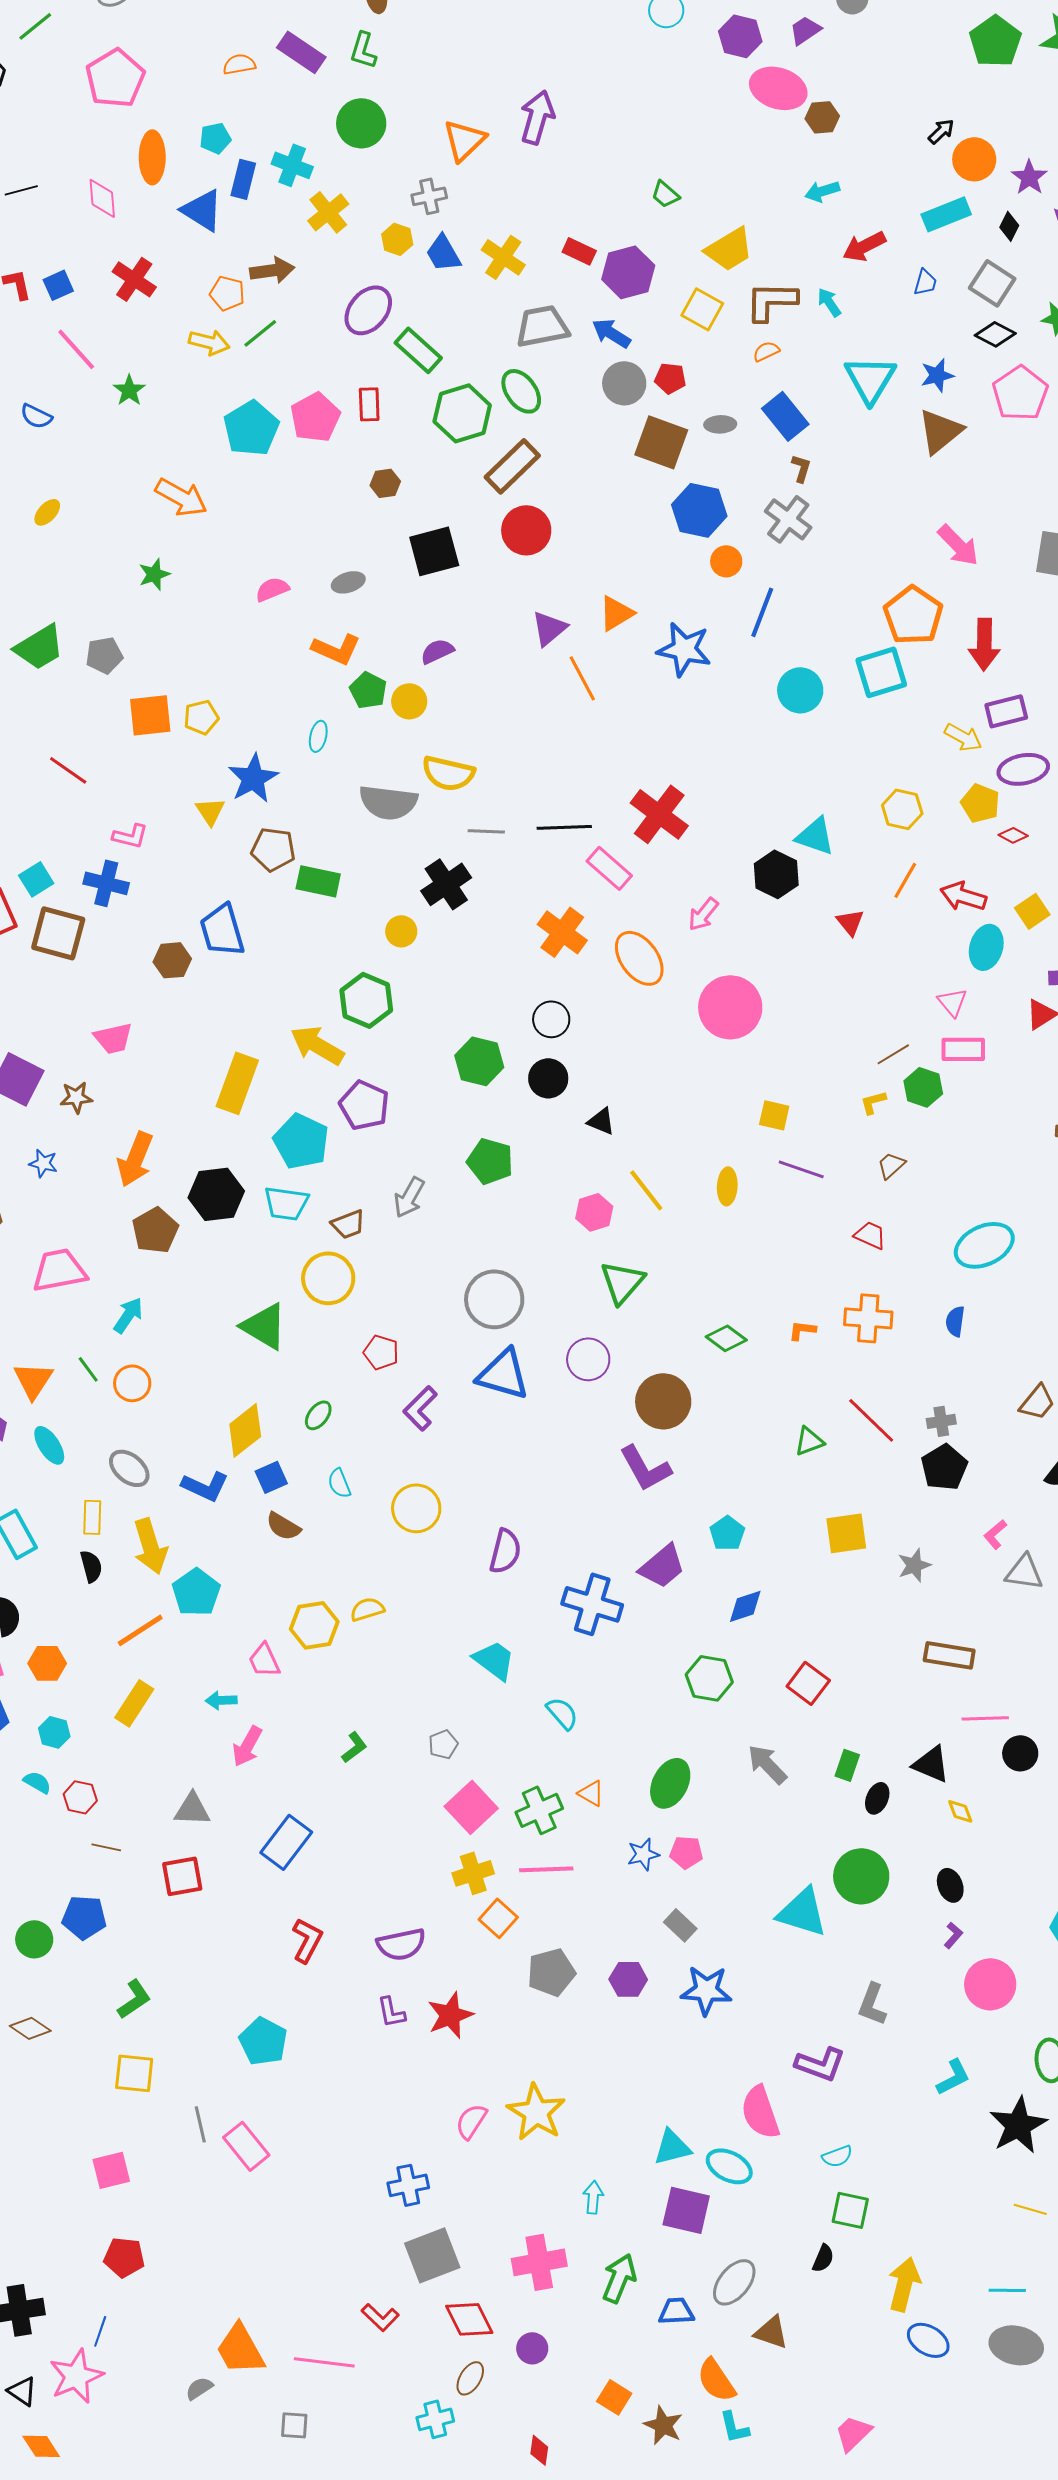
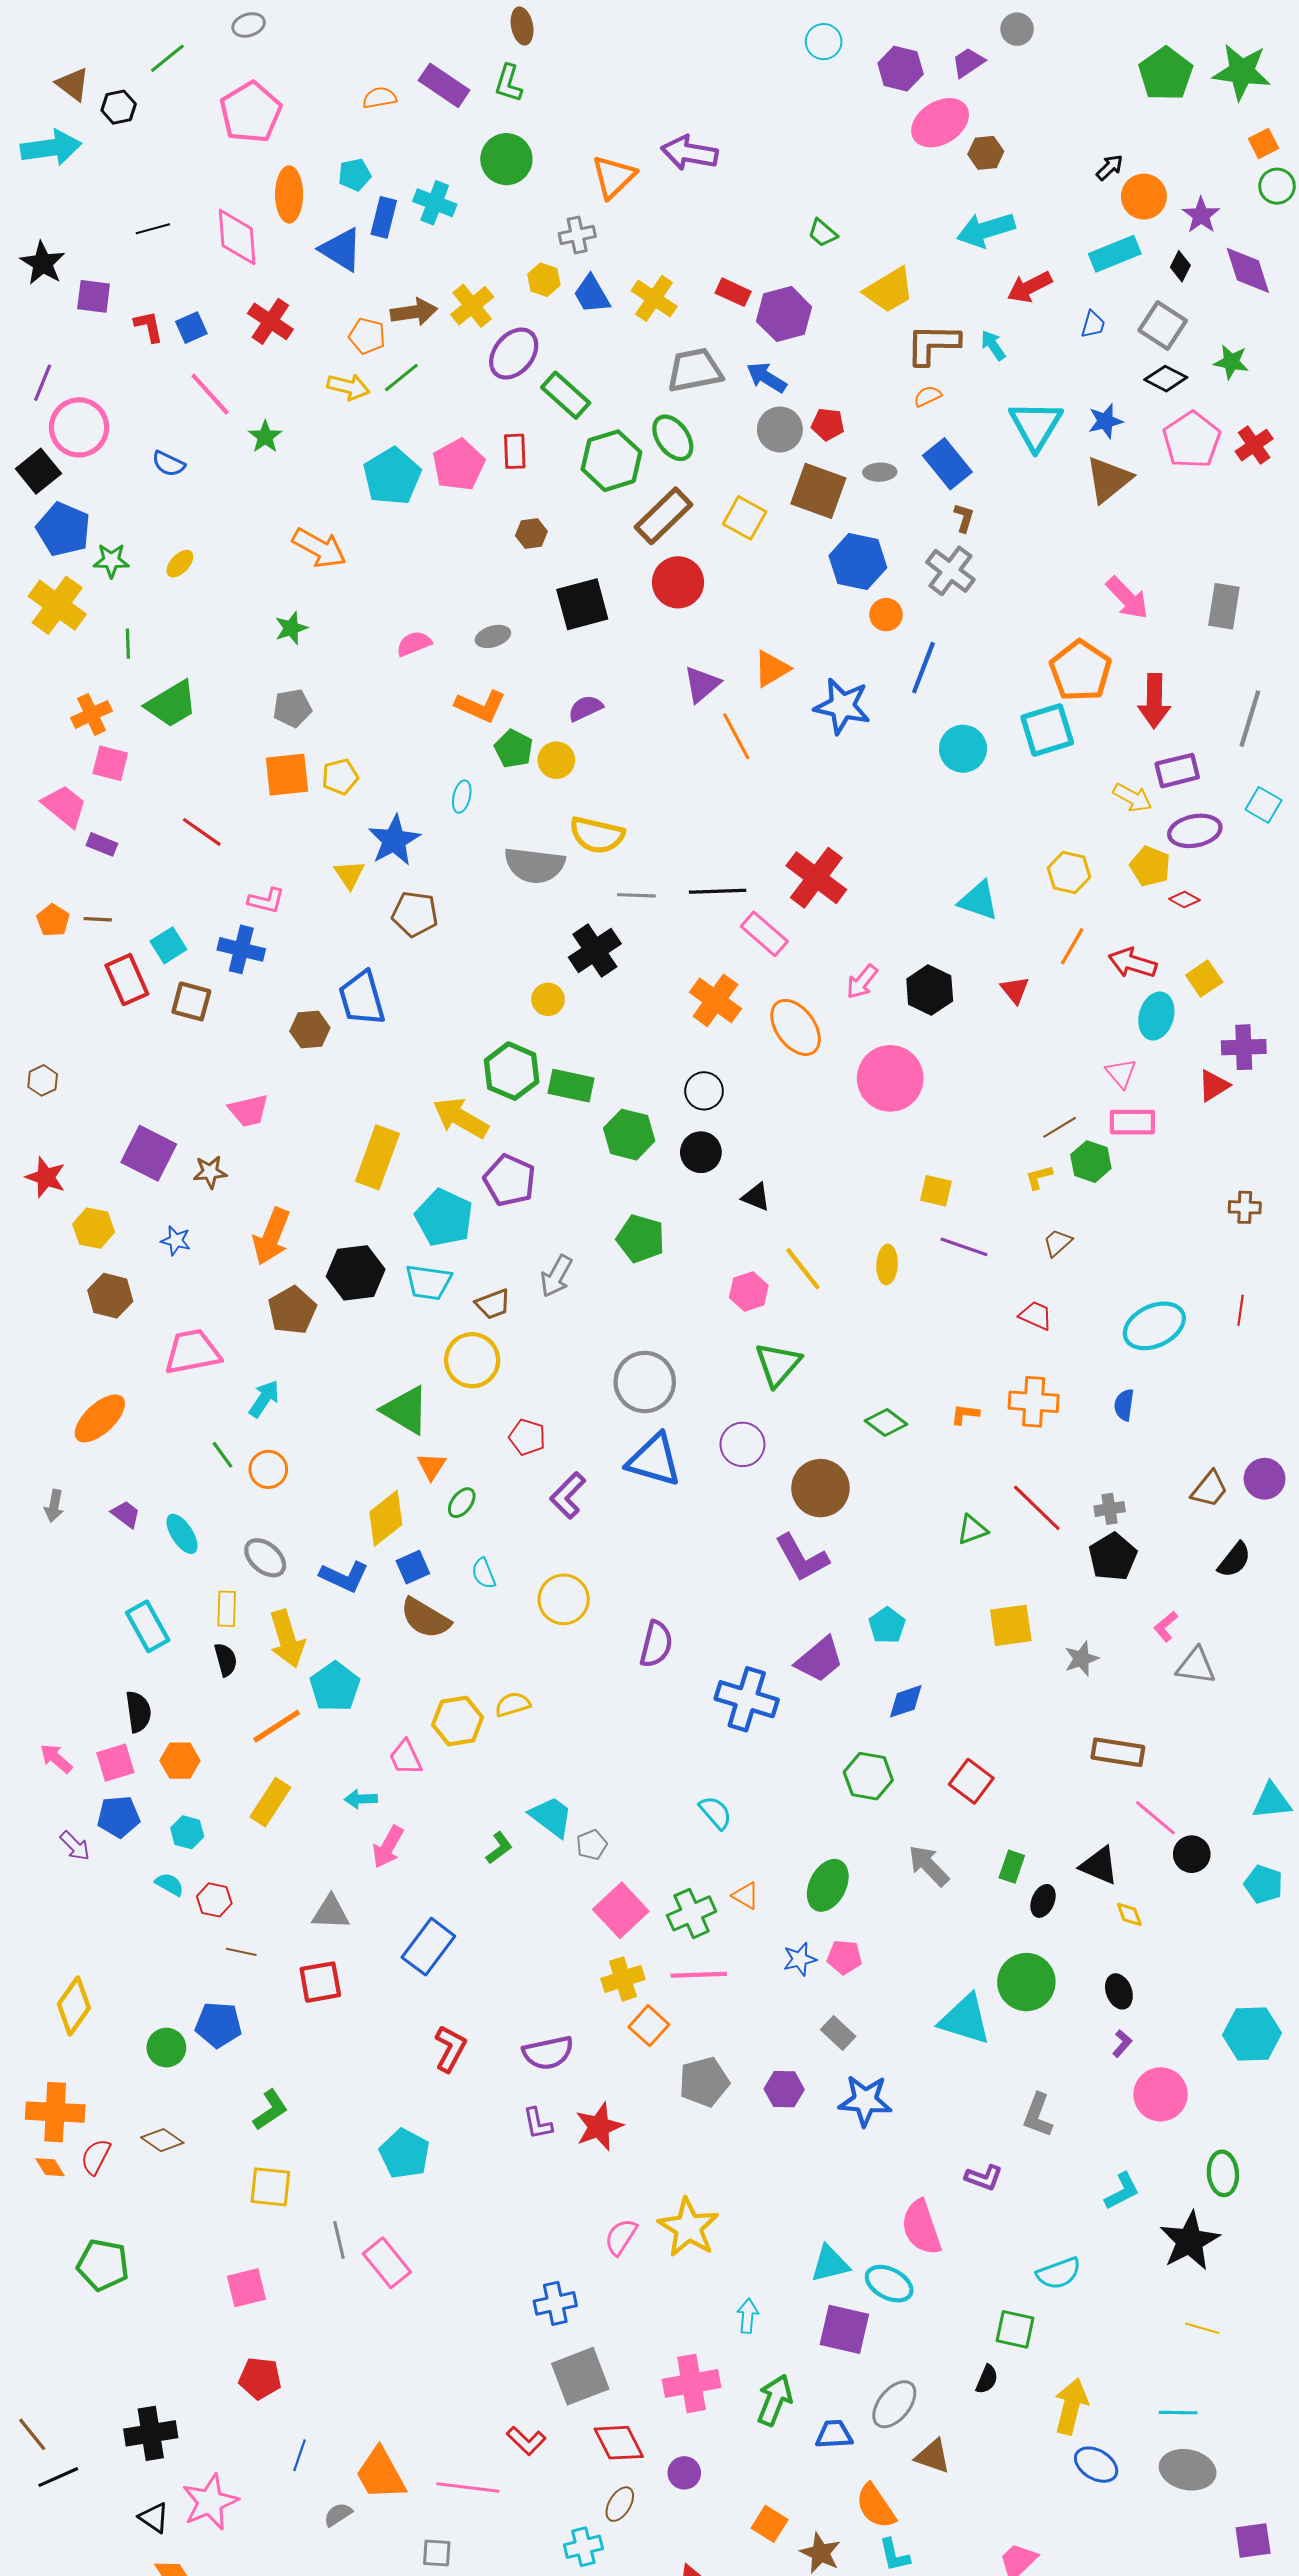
pink ellipse: (778, 88) -> (940, 123), turned -50
purple arrow: (537, 117) -> (689, 153), turned -96
cyan arrow: (822, 191) -> (986, 230), size x1.6
pink diamond: (102, 198) -> (237, 237), size x1.4
yellow cross: (328, 212) -> (472, 306), moved
yellow square: (702, 309) -> (745, 518), moved
gray pentagon: (104, 655) -> (292, 708), moved
black hexagon: (776, 874) -> (930, 990), moved
green rectangle: (318, 881) -> (571, 1086), moved
brown square: (58, 933) -> (191, 1001), size x0.7
orange triangle: (33, 1380) -> (432, 1466), moved, size x0.7
brown semicircle: (283, 1526) -> (425, 1618), size x1.4
cyan trapezoid: (494, 1660) -> (551, 1817), moved
pink line: (985, 1718) -> (1155, 1818), turned 42
purple L-shape: (820, 2064) -> (984, 2178), size x0.7
cyan semicircle: (837, 2156) -> (1059, 2273), moved, size x1.4
blue line: (100, 2331) -> (299, 2455), moved

